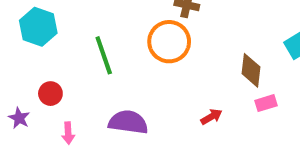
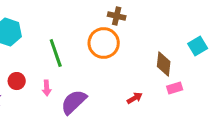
purple semicircle: (128, 122) -> (74, 102), turned -52
pink arrow: (68, 133) -> (47, 88), moved

